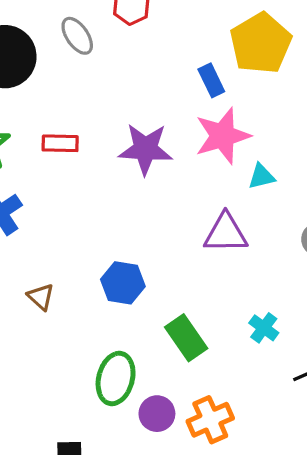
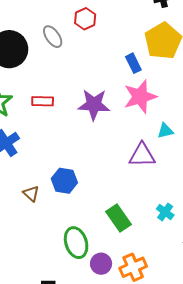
cyan triangle: (262, 176) -> (165, 131), moved
blue hexagon: (123, 283) -> (64, 181), moved
green ellipse: (116, 379) -> (76, 243), turned -32

